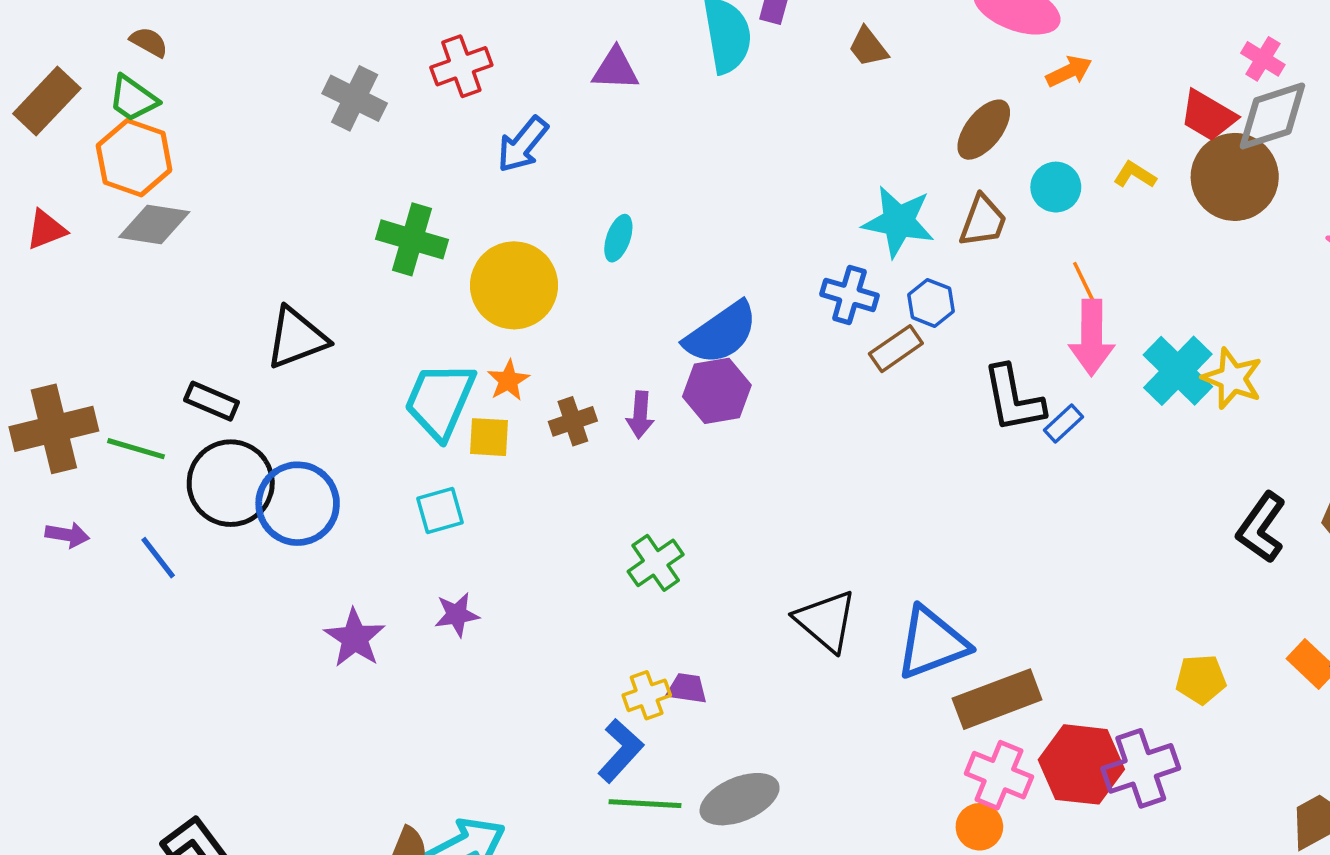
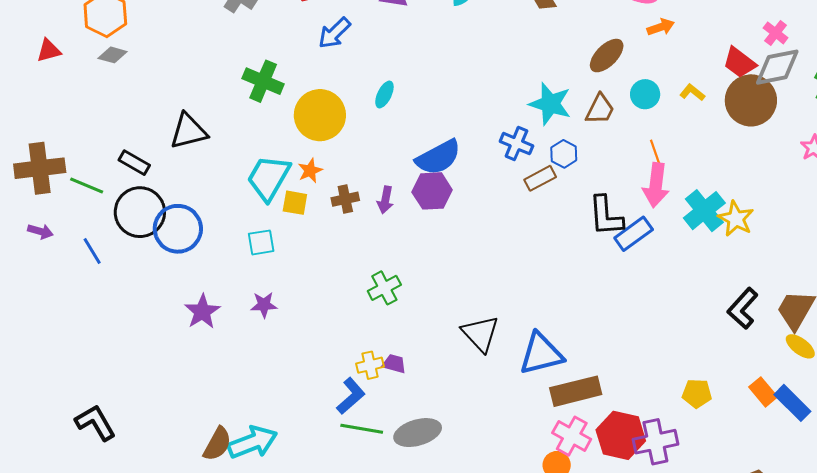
gray diamond: (154, 225) -> (113, 55), size x0.7
blue rectangle: (1064, 424) -> (634, 234), size x1.6

